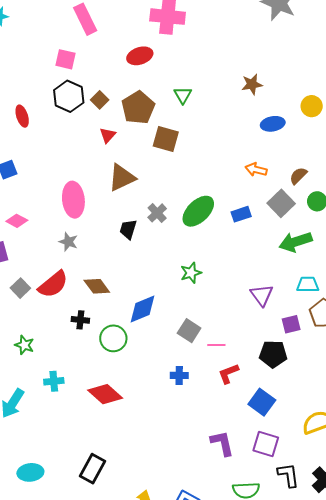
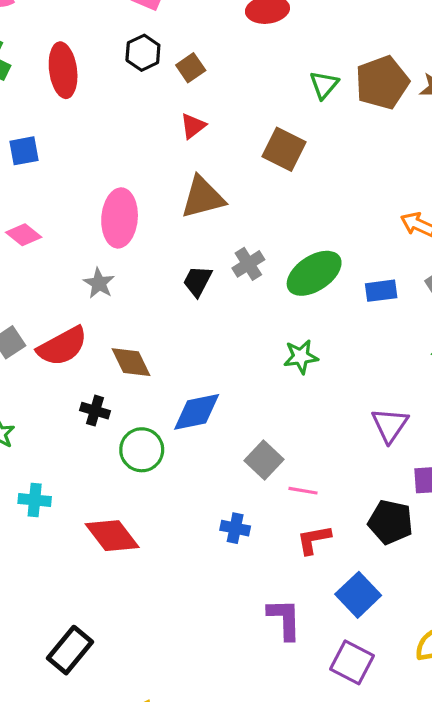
black hexagon: (69, 96) -> (143, 53), size x0.7
brown pentagon: (138, 108) -> (382, 83), moved
red ellipse: (22, 116) -> (63, 70), size x1.5
green star: (191, 273) -> (301, 357), moved
purple L-shape: (222, 443) -> (284, 619), moved

